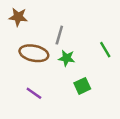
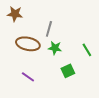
green line: (105, 50) -> (87, 50), moved

